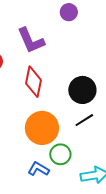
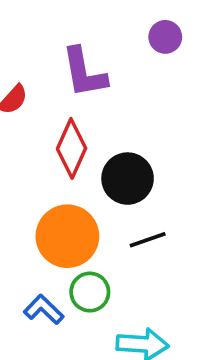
black circle: (82, 90) -> (128, 179), moved

